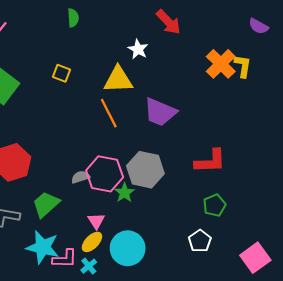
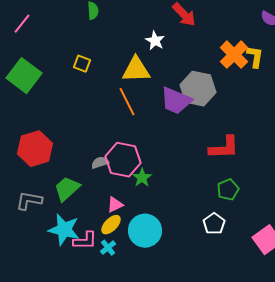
gray hexagon: (145, 170) -> (198, 89), moved
pink triangle: (96, 221) -> (115, 205), turned 36

